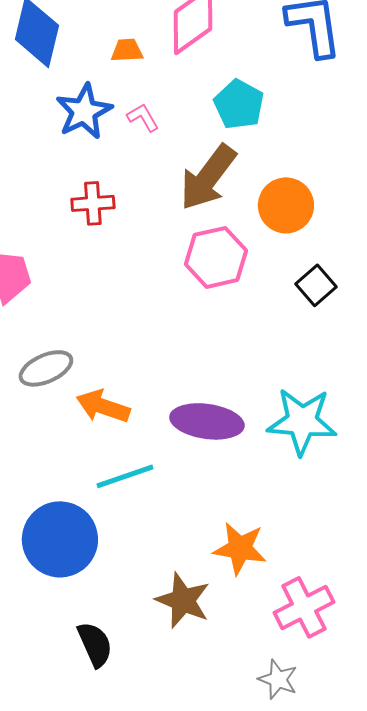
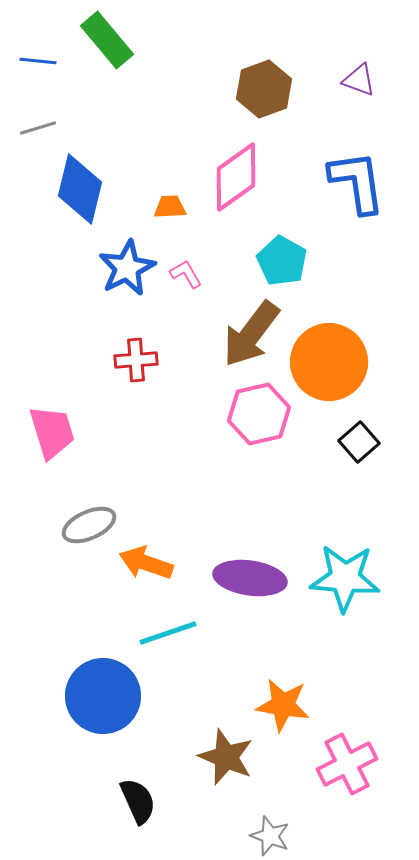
orange circle: (286, 205) -> (329, 362), size x1.4
gray star: (278, 679) -> (270, 836), moved

